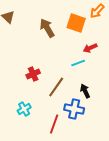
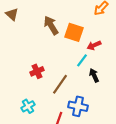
orange square: (76, 23) -> (74, 32), moved
cyan line: (78, 63) -> (82, 60), turned -32
black arrow: (85, 91) -> (94, 75), moved

